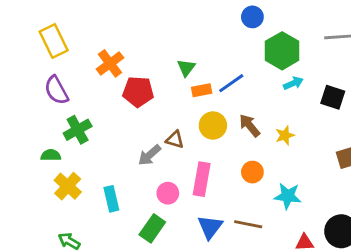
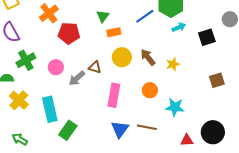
blue line: (231, 83) -> (145, 16), moved
black square: (333, 97) -> (207, 37), turned -36
pink circle: (168, 193) -> (56, 67), moved
cyan rectangle: (111, 199) -> (50, 109), size x1.4
green rectangle: (152, 228) -> (68, 130), moved

